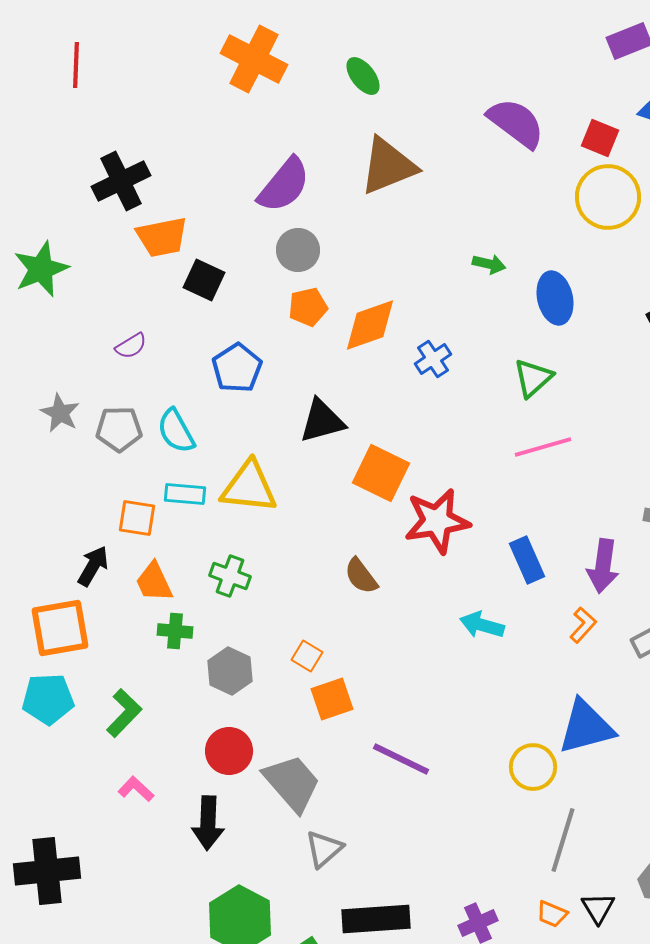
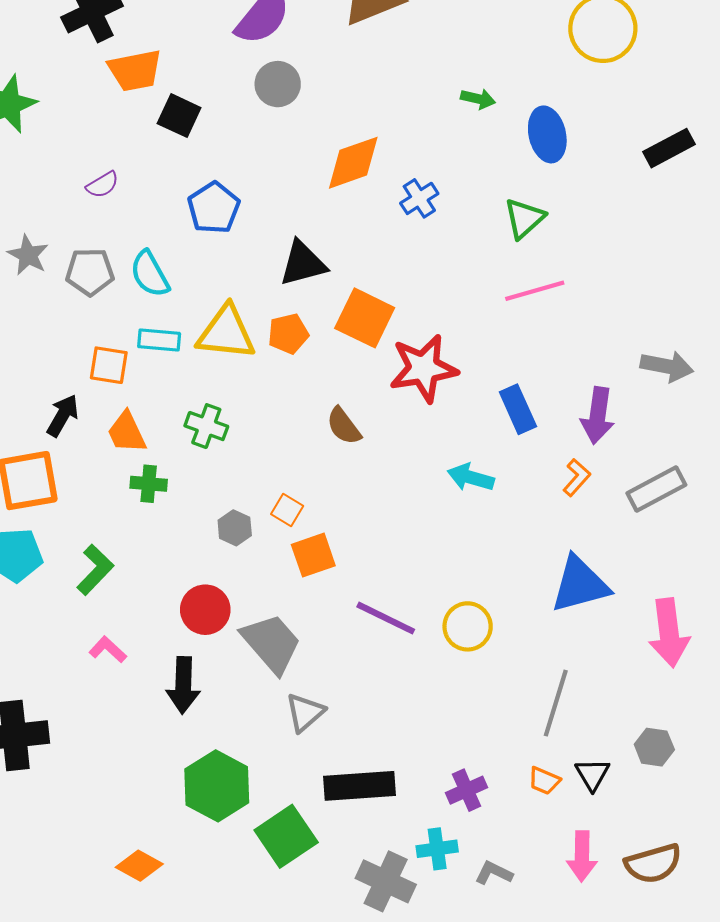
orange pentagon: (308, 307) -> (288, 334), moved
gray hexagon: (230, 671) -> (235, 528), moved, size x0.7
yellow circle: (533, 767) -> (468, 626), moved

